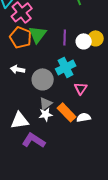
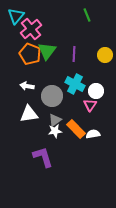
white circle: (84, 41) -> (96, 91), moved
cyan cross: (66, 67) -> (75, 84), turned -36
white triangle: (20, 120) -> (29, 114), moved
purple L-shape: (34, 140) -> (43, 157), turned 40

